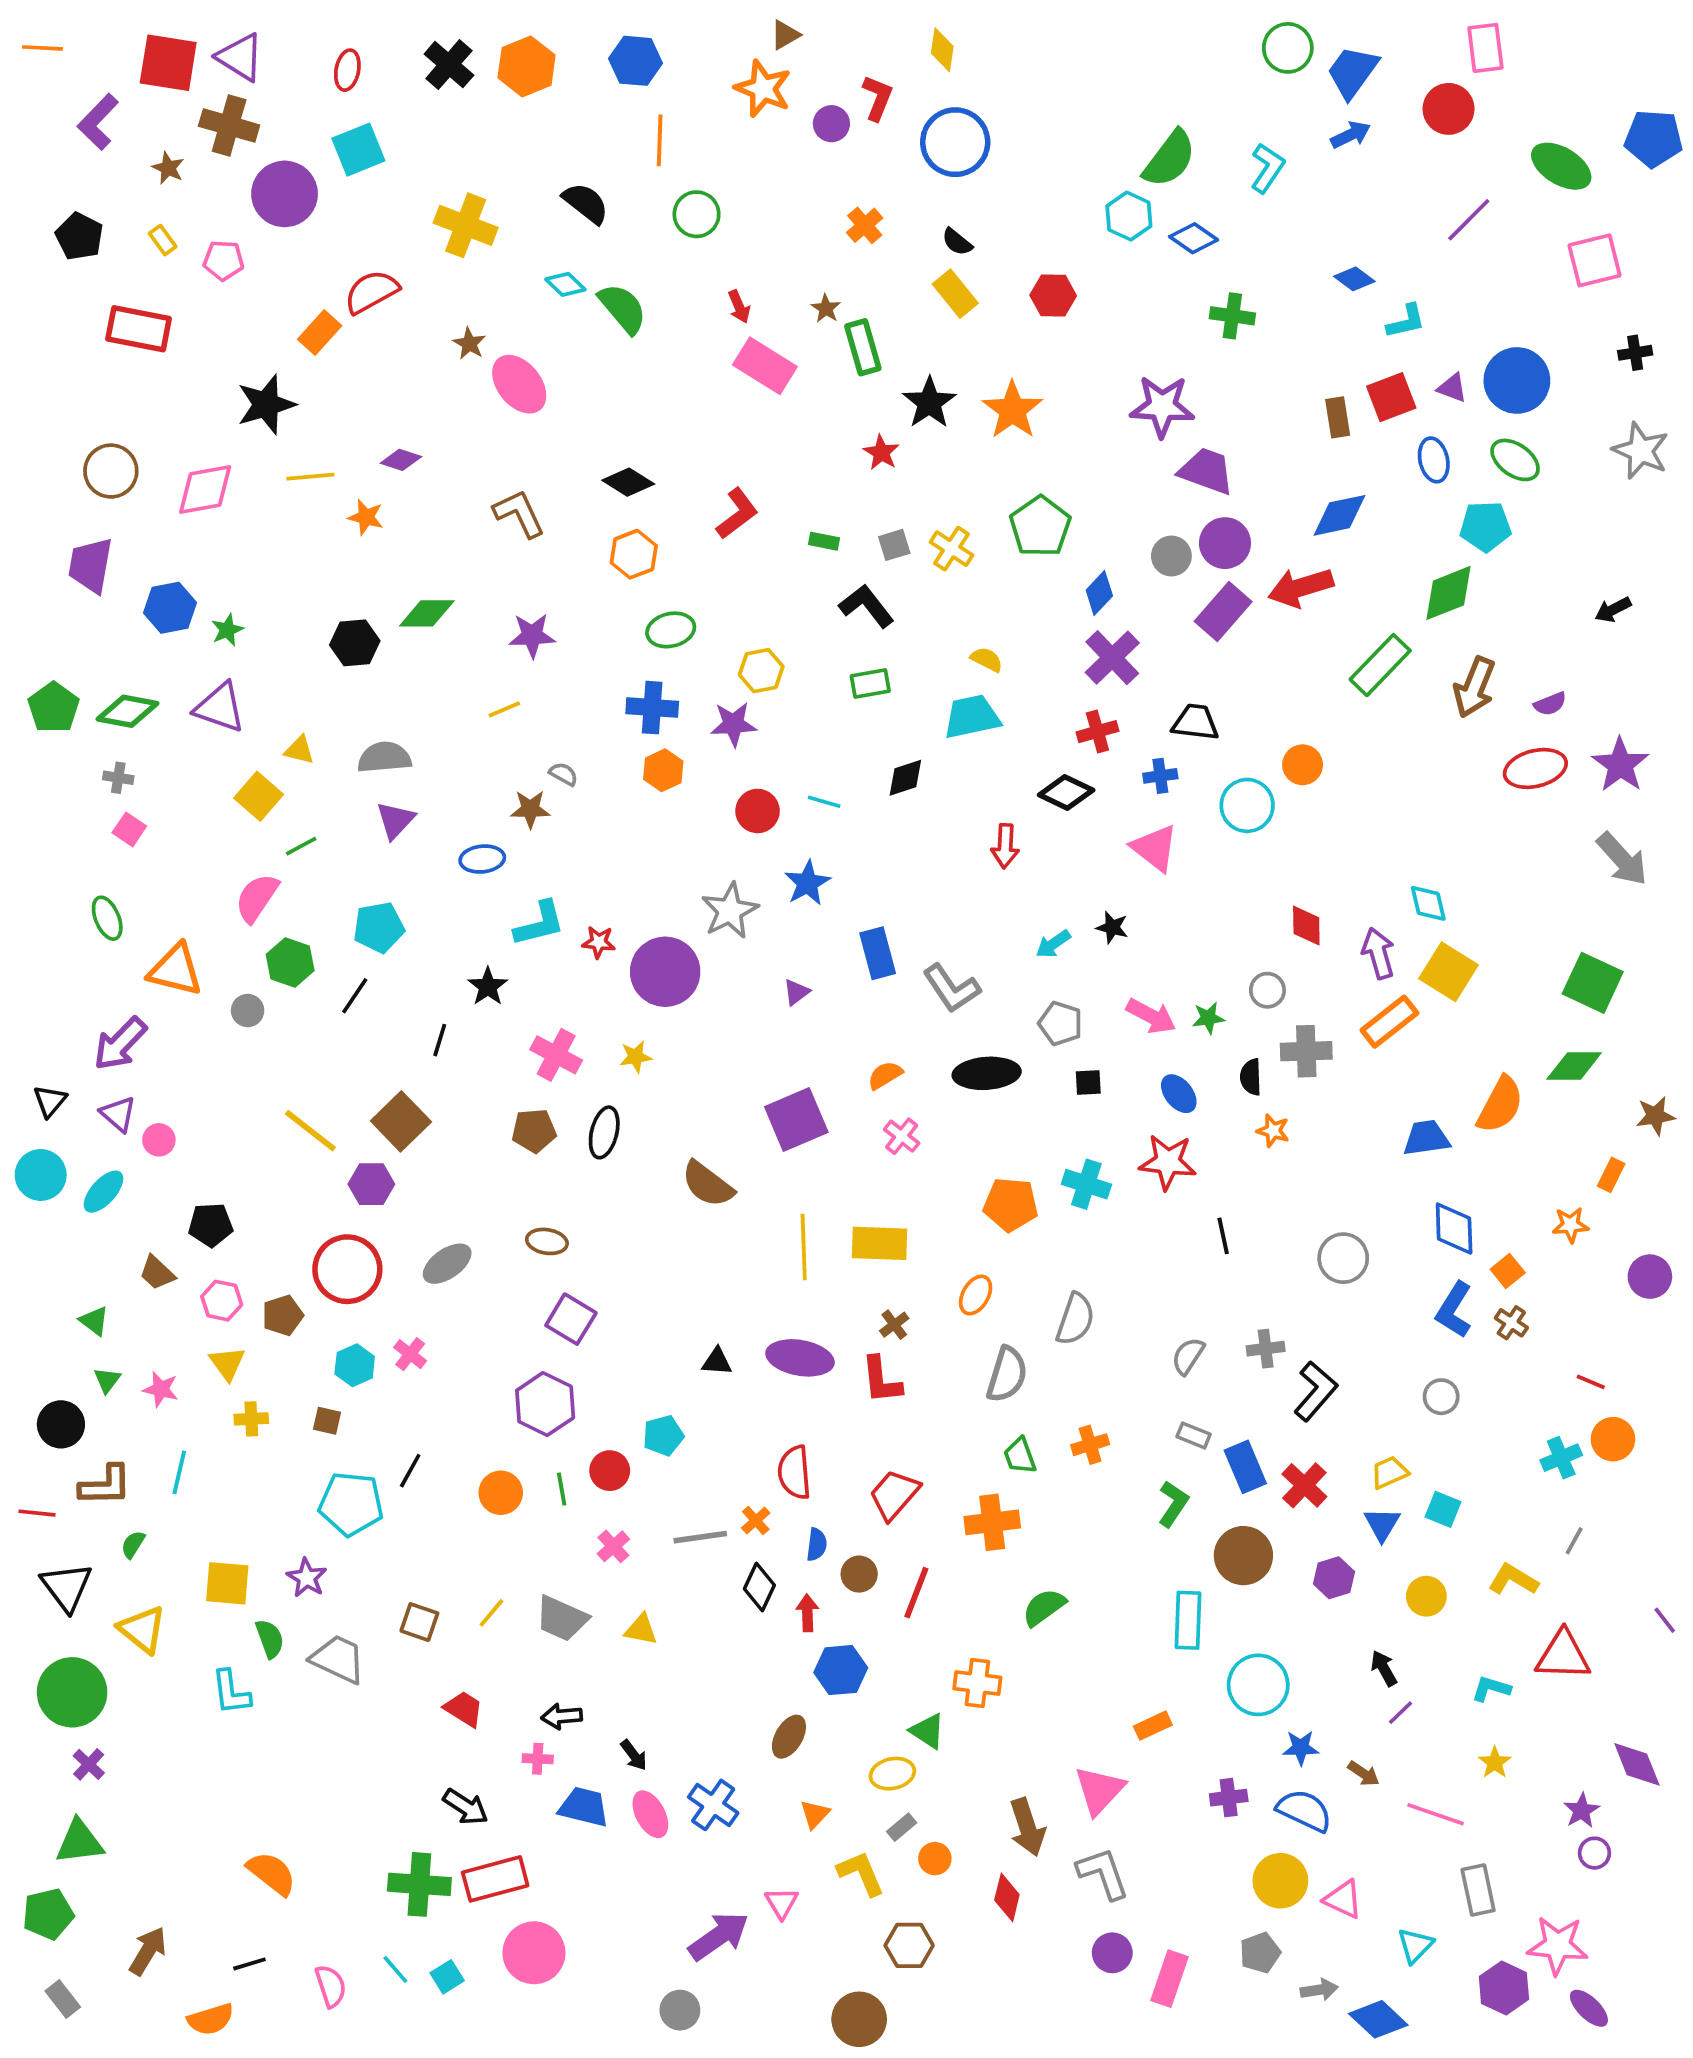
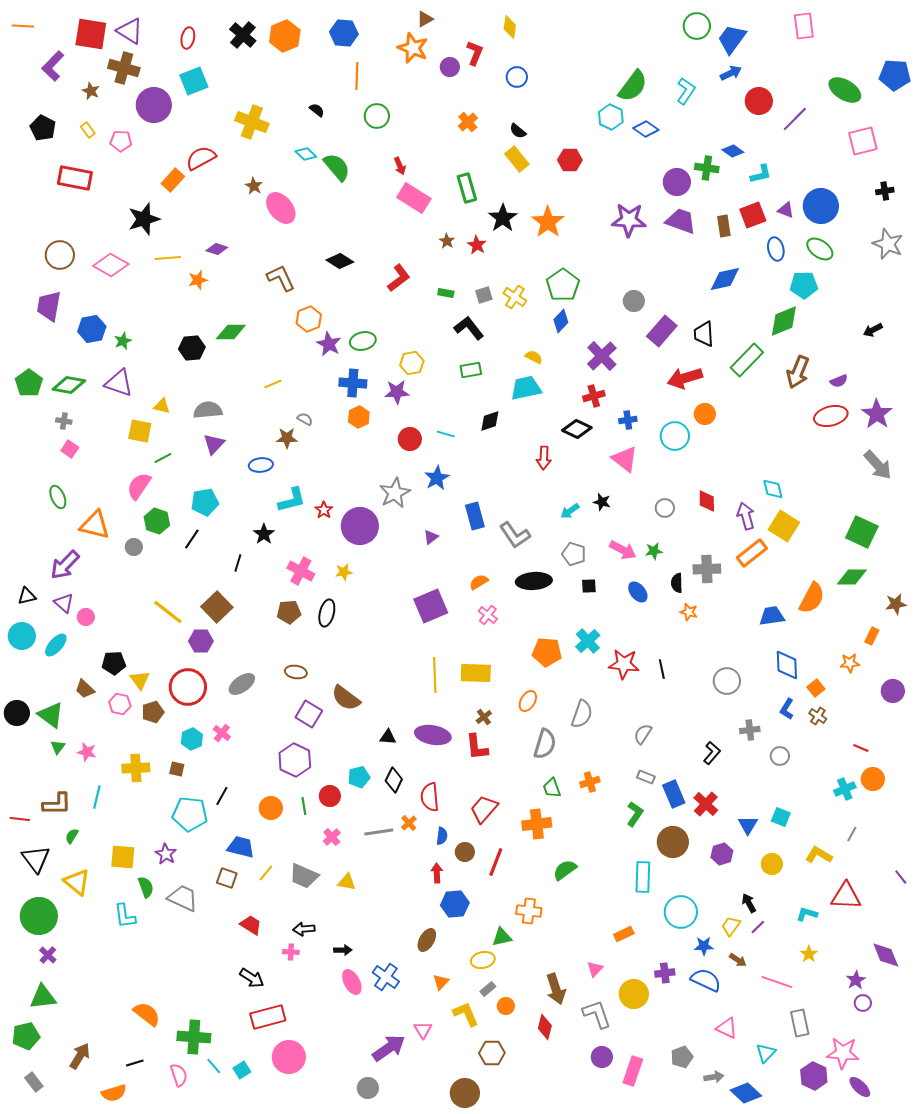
red circle: (1449, 109) -> (759, 101), moved
blue circle: (955, 142) -> (517, 77), size x0.6
black semicircle: (586, 203) -> (317, 110), size x0.6
brown star: (826, 308) -> (447, 241), moved
green cross: (1232, 316) -> (707, 168), moved
purple trapezoid: (1206, 471) -> (681, 221), moved
pink diamond: (205, 490) -> (111, 265), turned 40
orange star: (366, 517) -> (198, 280), turned -30
purple circle: (1225, 543) -> (677, 182), moved
orange hexagon: (634, 554) -> (309, 319), moved
red arrow: (1301, 587) -> (685, 378), moved
blue diamond: (1099, 593) -> (561, 321), moved
purple star: (532, 635) -> (329, 344), moved, turned 30
black trapezoid: (1195, 722) -> (704, 334), moved, turned -100
yellow square: (259, 796) -> (140, 431), turned -30
red star: (599, 942) -> (324, 510), turned 30
gray circle: (1267, 990) -> (665, 508), moved
black triangle: (50, 1101) -> (27, 596), turned 36
red star: (1168, 1162) -> (624, 664), moved
brown semicircle: (708, 1184) -> (346, 698), moved
cyan cross: (1086, 1184) -> (588, 641), turned 30
blue L-shape: (1454, 1310) -> (787, 709), size x0.7
green triangle: (94, 1321) -> (51, 715), size x1.6
gray cross: (1266, 1349) -> (750, 730), moved
yellow triangle: (227, 1363) -> (140, 680), moved
black L-shape: (1315, 1391) -> (712, 753), size x0.7
yellow cross: (251, 1419) -> (136, 768), size x1.5
black circle: (61, 1424) -> (17, 713), moved
yellow trapezoid: (1389, 1472) -> (731, 926), moved, turned -30
black diamond: (759, 1587) -> (394, 780), moved
green triangle: (927, 1731) -> (502, 937), turned -45
black arrow: (634, 1755) -> (343, 950), turned -54
pink triangle: (1099, 1790) -> (595, 969), size x0.6
blue trapezoid: (584, 1807) -> (241, 847), moved
yellow circle: (1280, 1881) -> (634, 994), moved
green cross: (419, 1884) -> (194, 1037), moved

